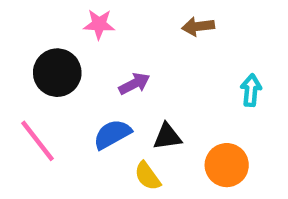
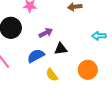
cyan arrow: (251, 90) -> (99, 36), turned -96
black triangle: (167, 136) -> (61, 49), moved

